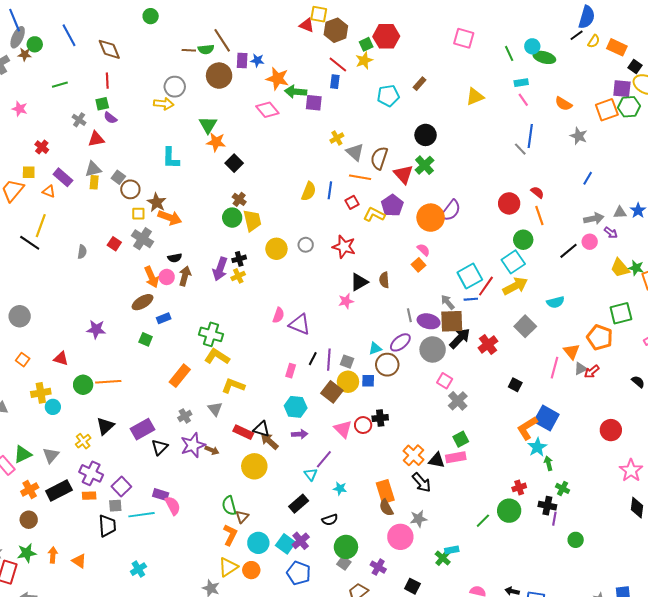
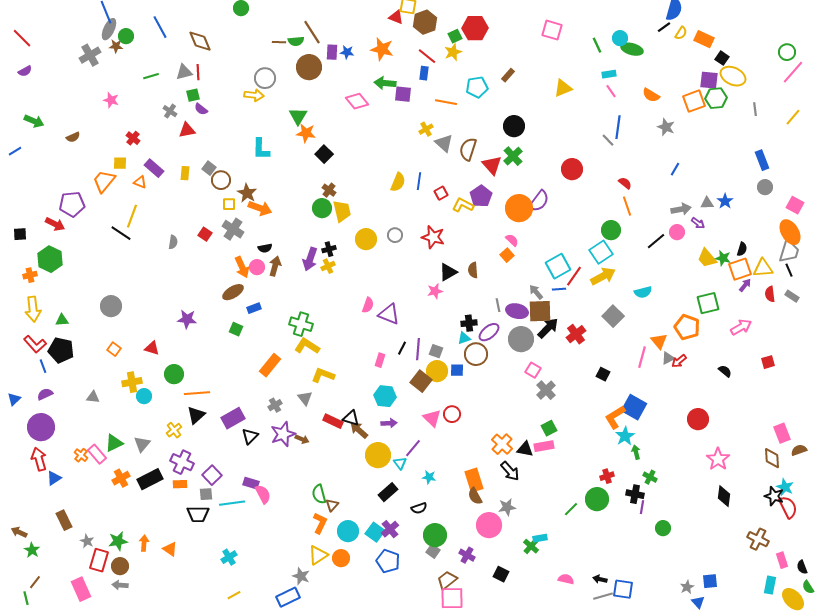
orange star: (277, 79) -> (382, 49), moved
gray triangle: (93, 169) -> (184, 72), moved
orange line: (360, 177) -> (446, 102), moved
red circle: (509, 203) -> (572, 169), moved
orange line: (108, 382) -> (197, 393), moved
black cross: (380, 418) -> (469, 323), moved
yellow circle: (254, 466) -> (378, 455), moved
brown circle: (29, 520) -> (120, 566), moved
black trapezoid: (107, 526) -> (198, 514), turned 95

